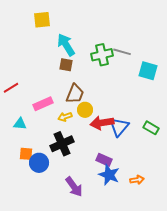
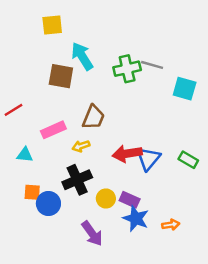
brown square: (66, 65) -> (61, 76), moved, size x1.5
yellow circle: (85, 110) -> (106, 199), moved

